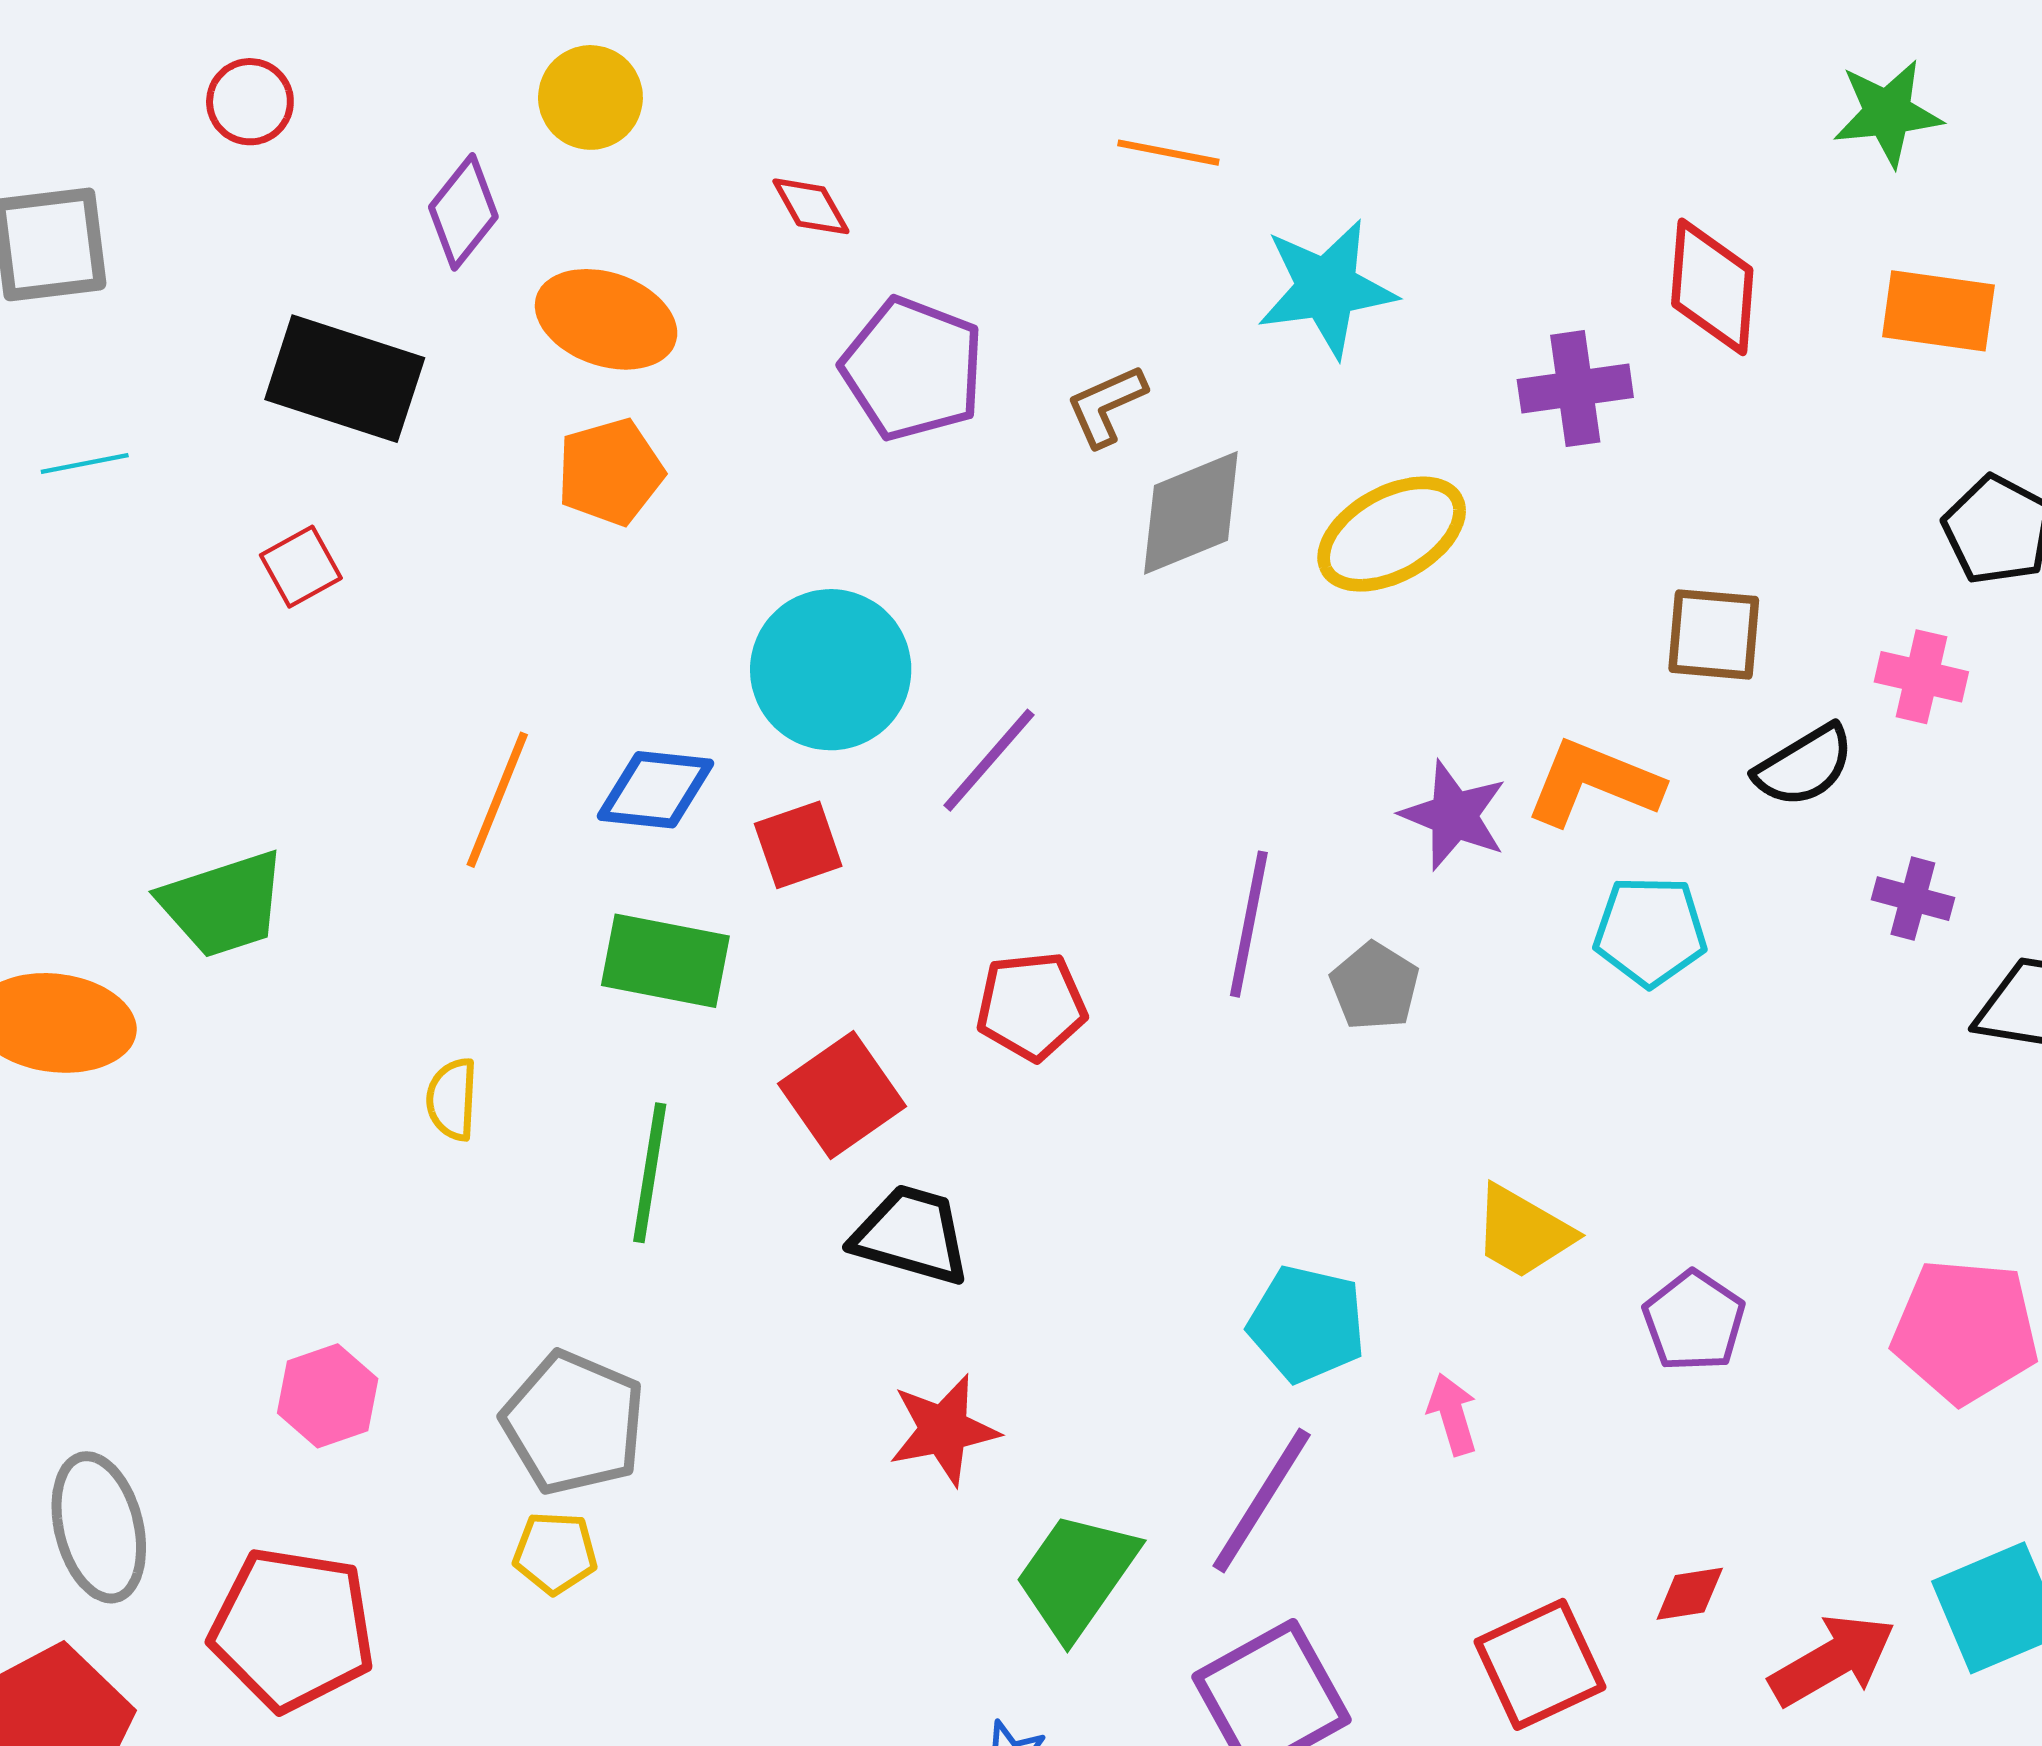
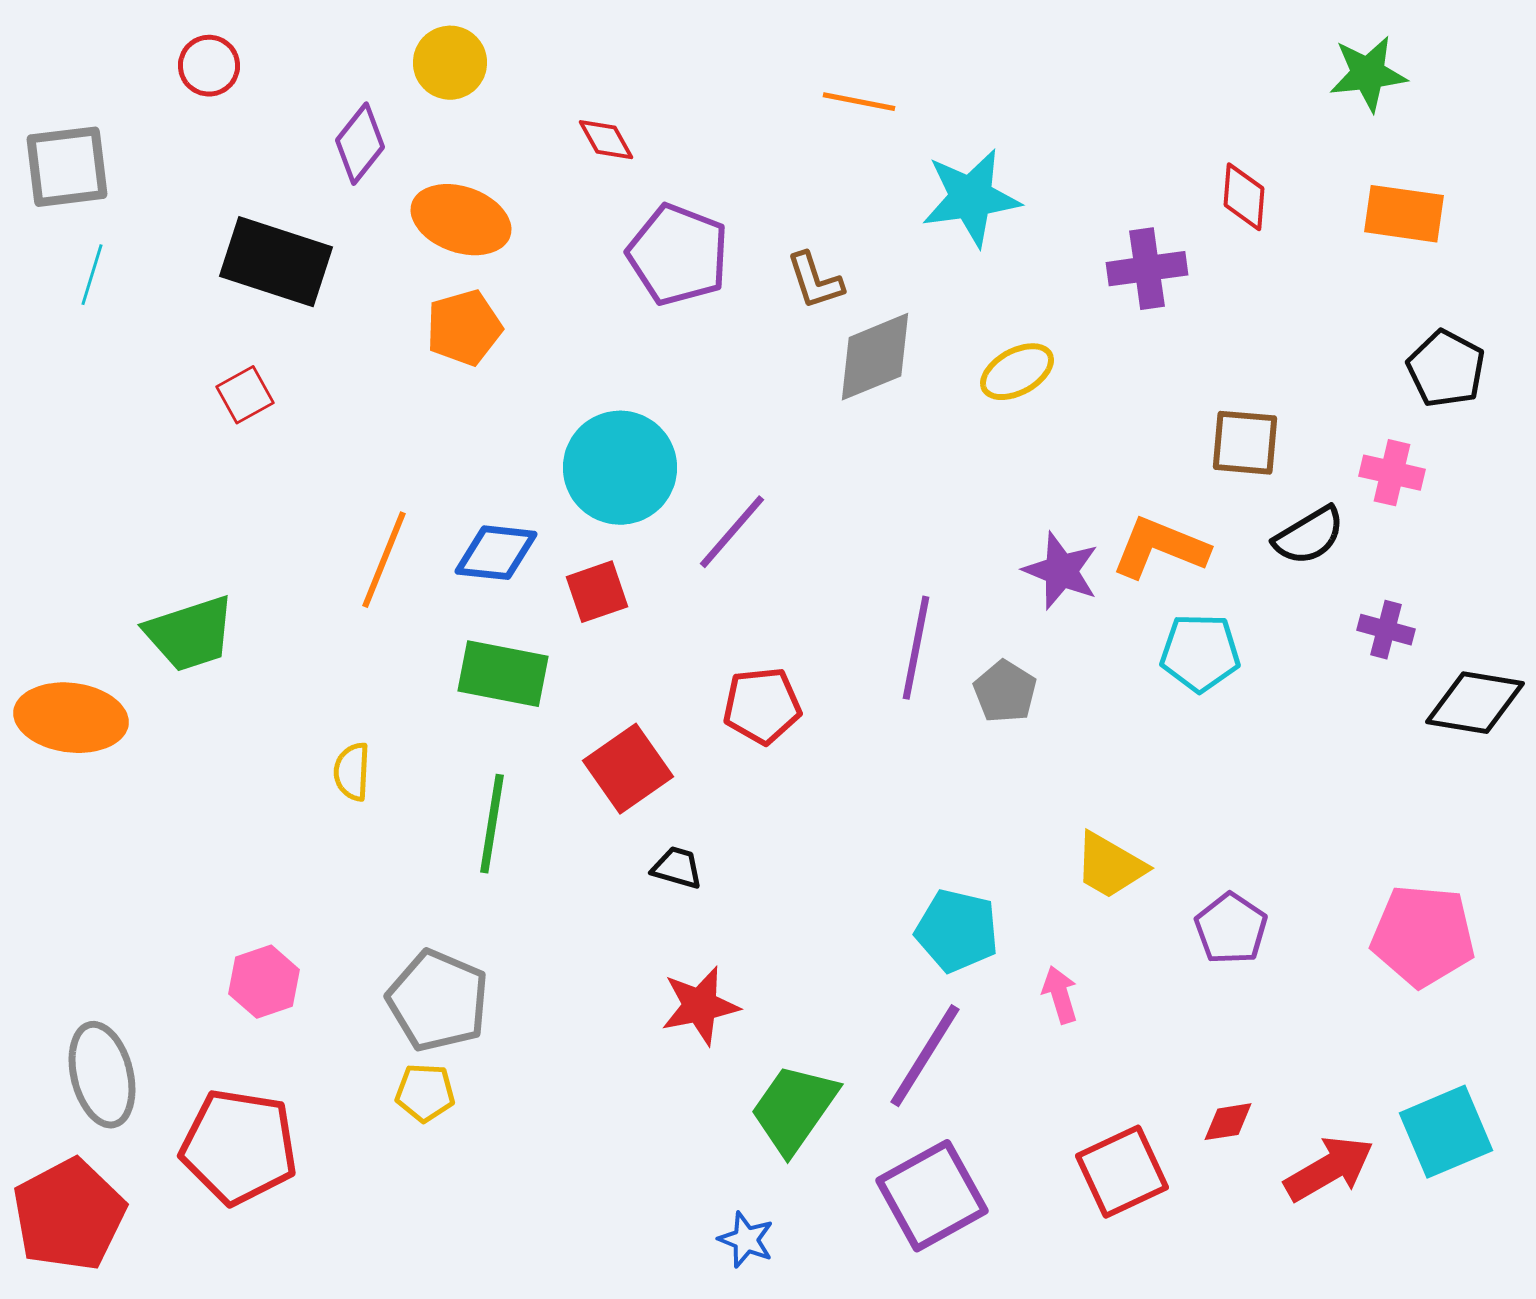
red diamond: (1712, 287) -> (1244, 197), size x0.7
brown L-shape: (1106, 405) -> (815, 281), turned -84
cyan line: (85, 463) -> (92, 275), moved, turned -62
yellow ellipse: (1392, 534) -> (1017, 372), size x0.7
black trapezoid: (911, 1235) -> (677, 868), size x0.6

